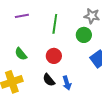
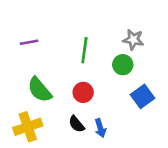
purple line: (22, 16) -> (29, 42), moved
green semicircle: (21, 54) -> (40, 90), size x1.5

